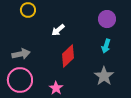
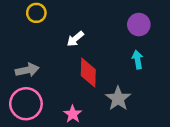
cyan arrow: (106, 46) -> (138, 60), turned 152
red diamond: (68, 56) -> (88, 73), turned -45
gray star: (104, 76) -> (118, 99), moved

